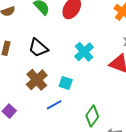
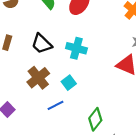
cyan cross: (84, 52) -> (76, 48), moved, turned -36
cyan square: (66, 83) -> (69, 83), turned 32

